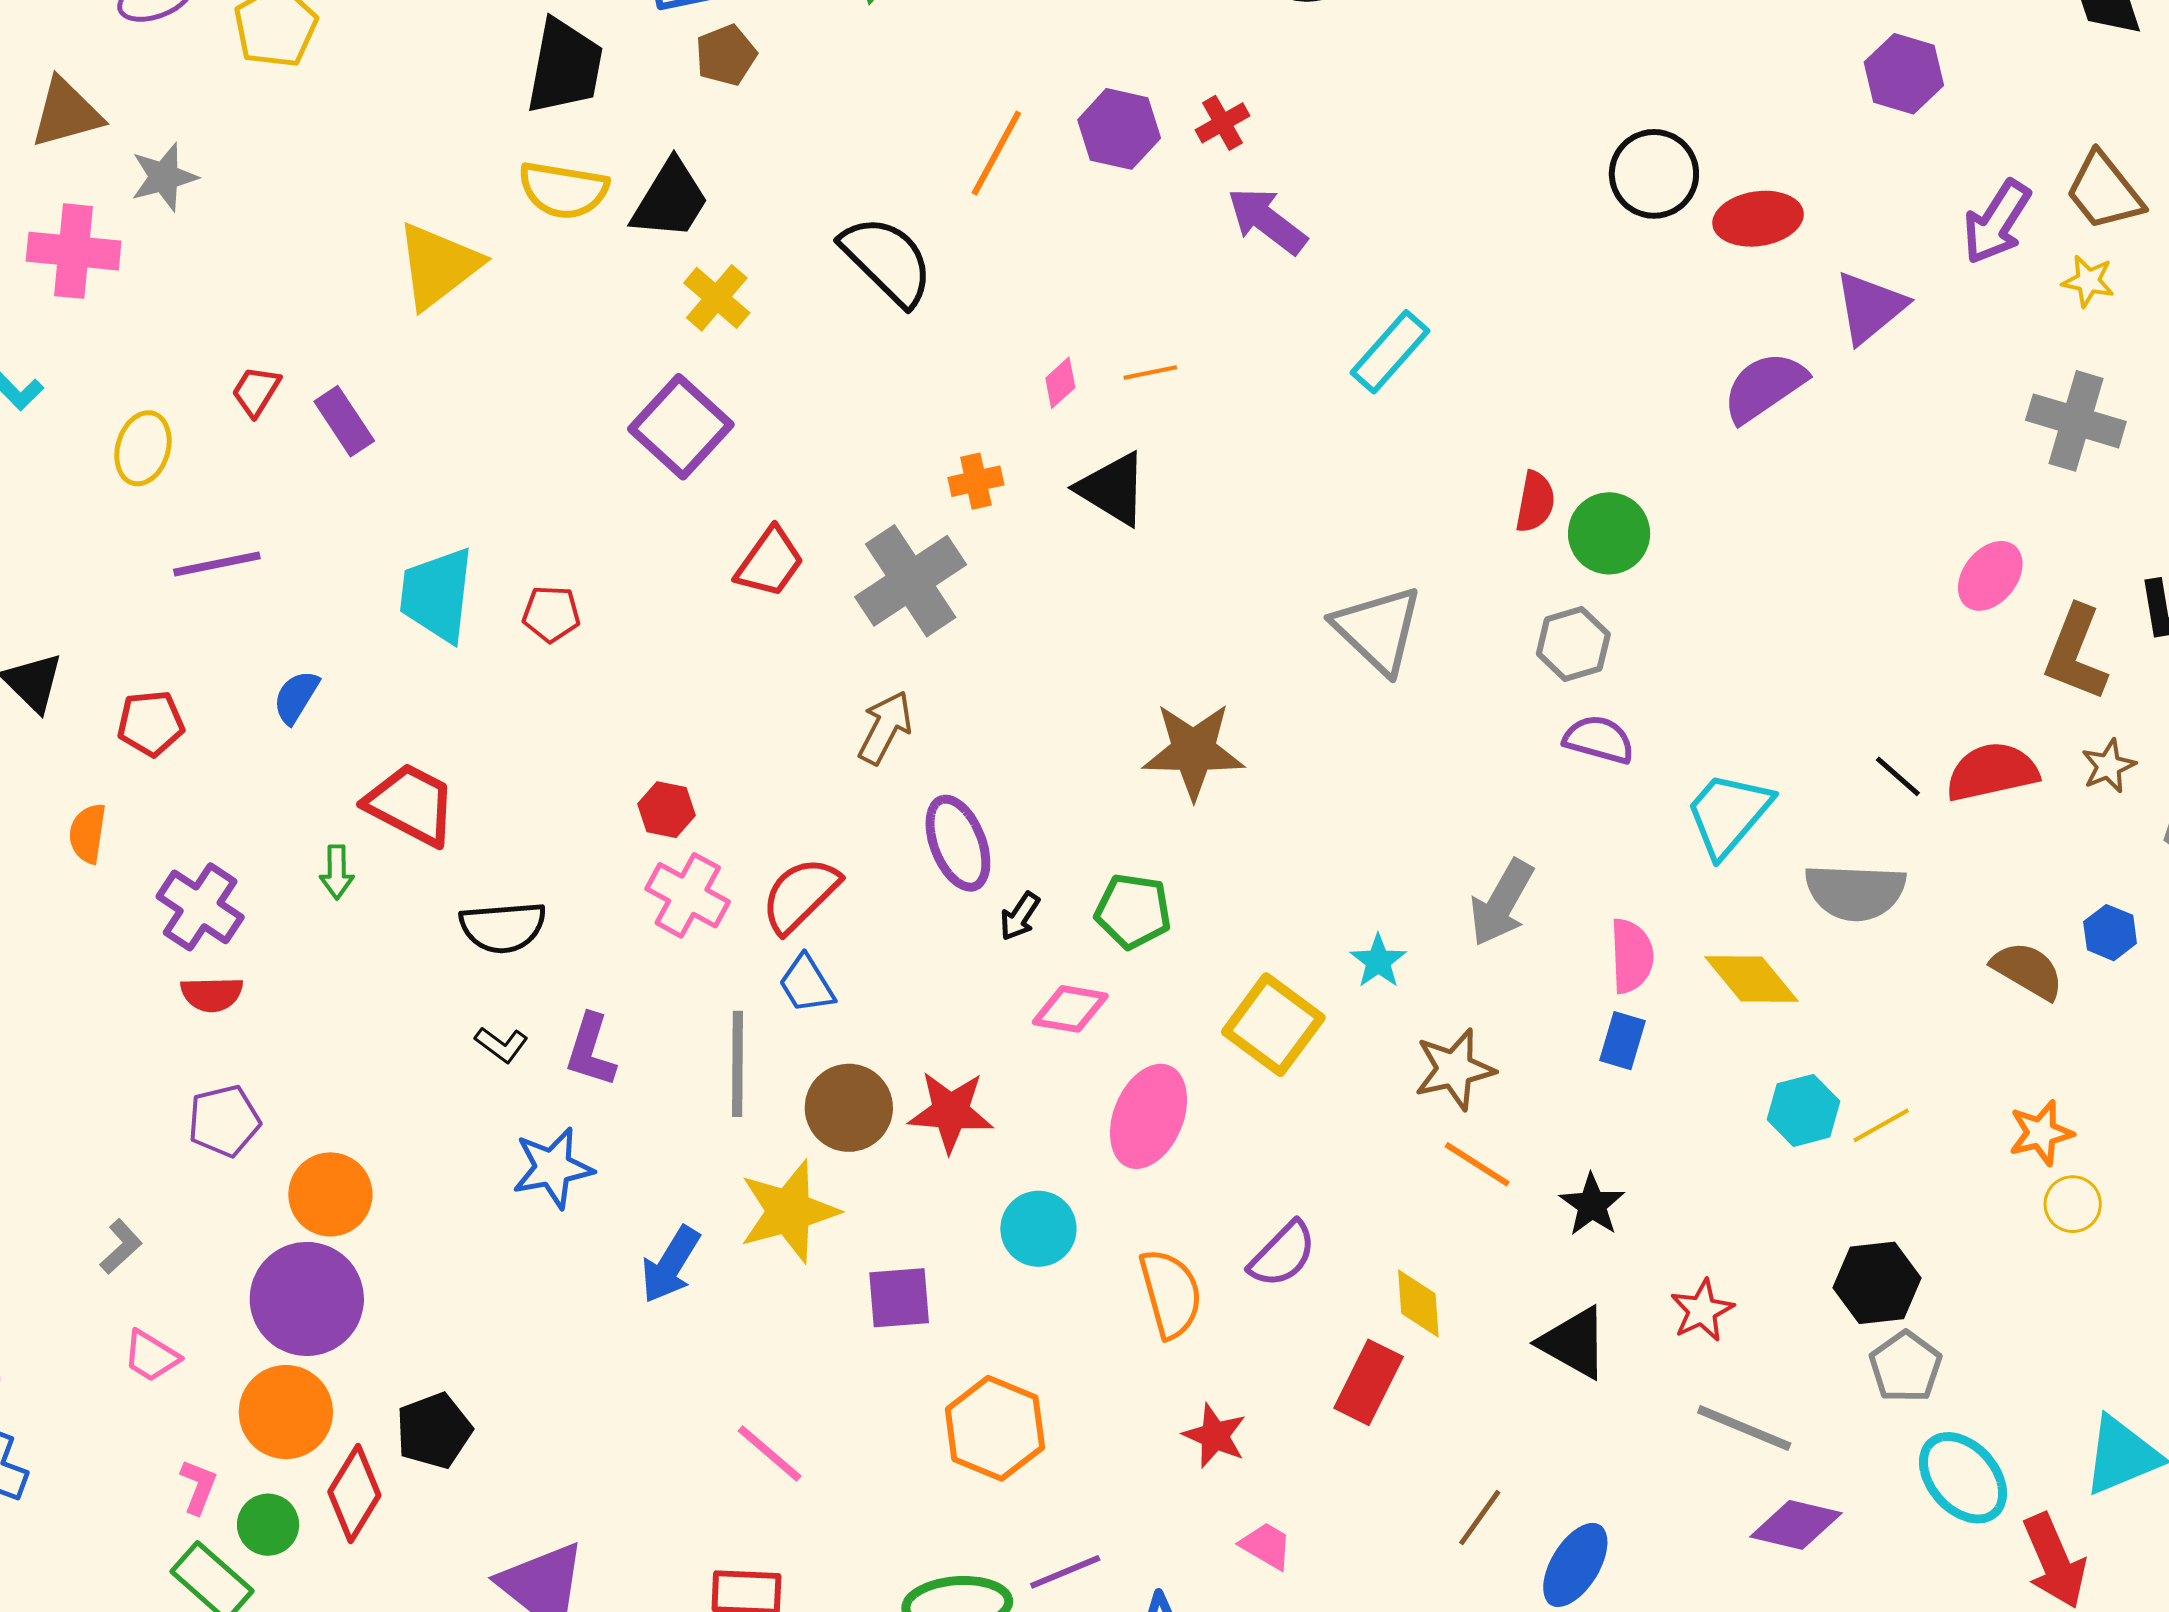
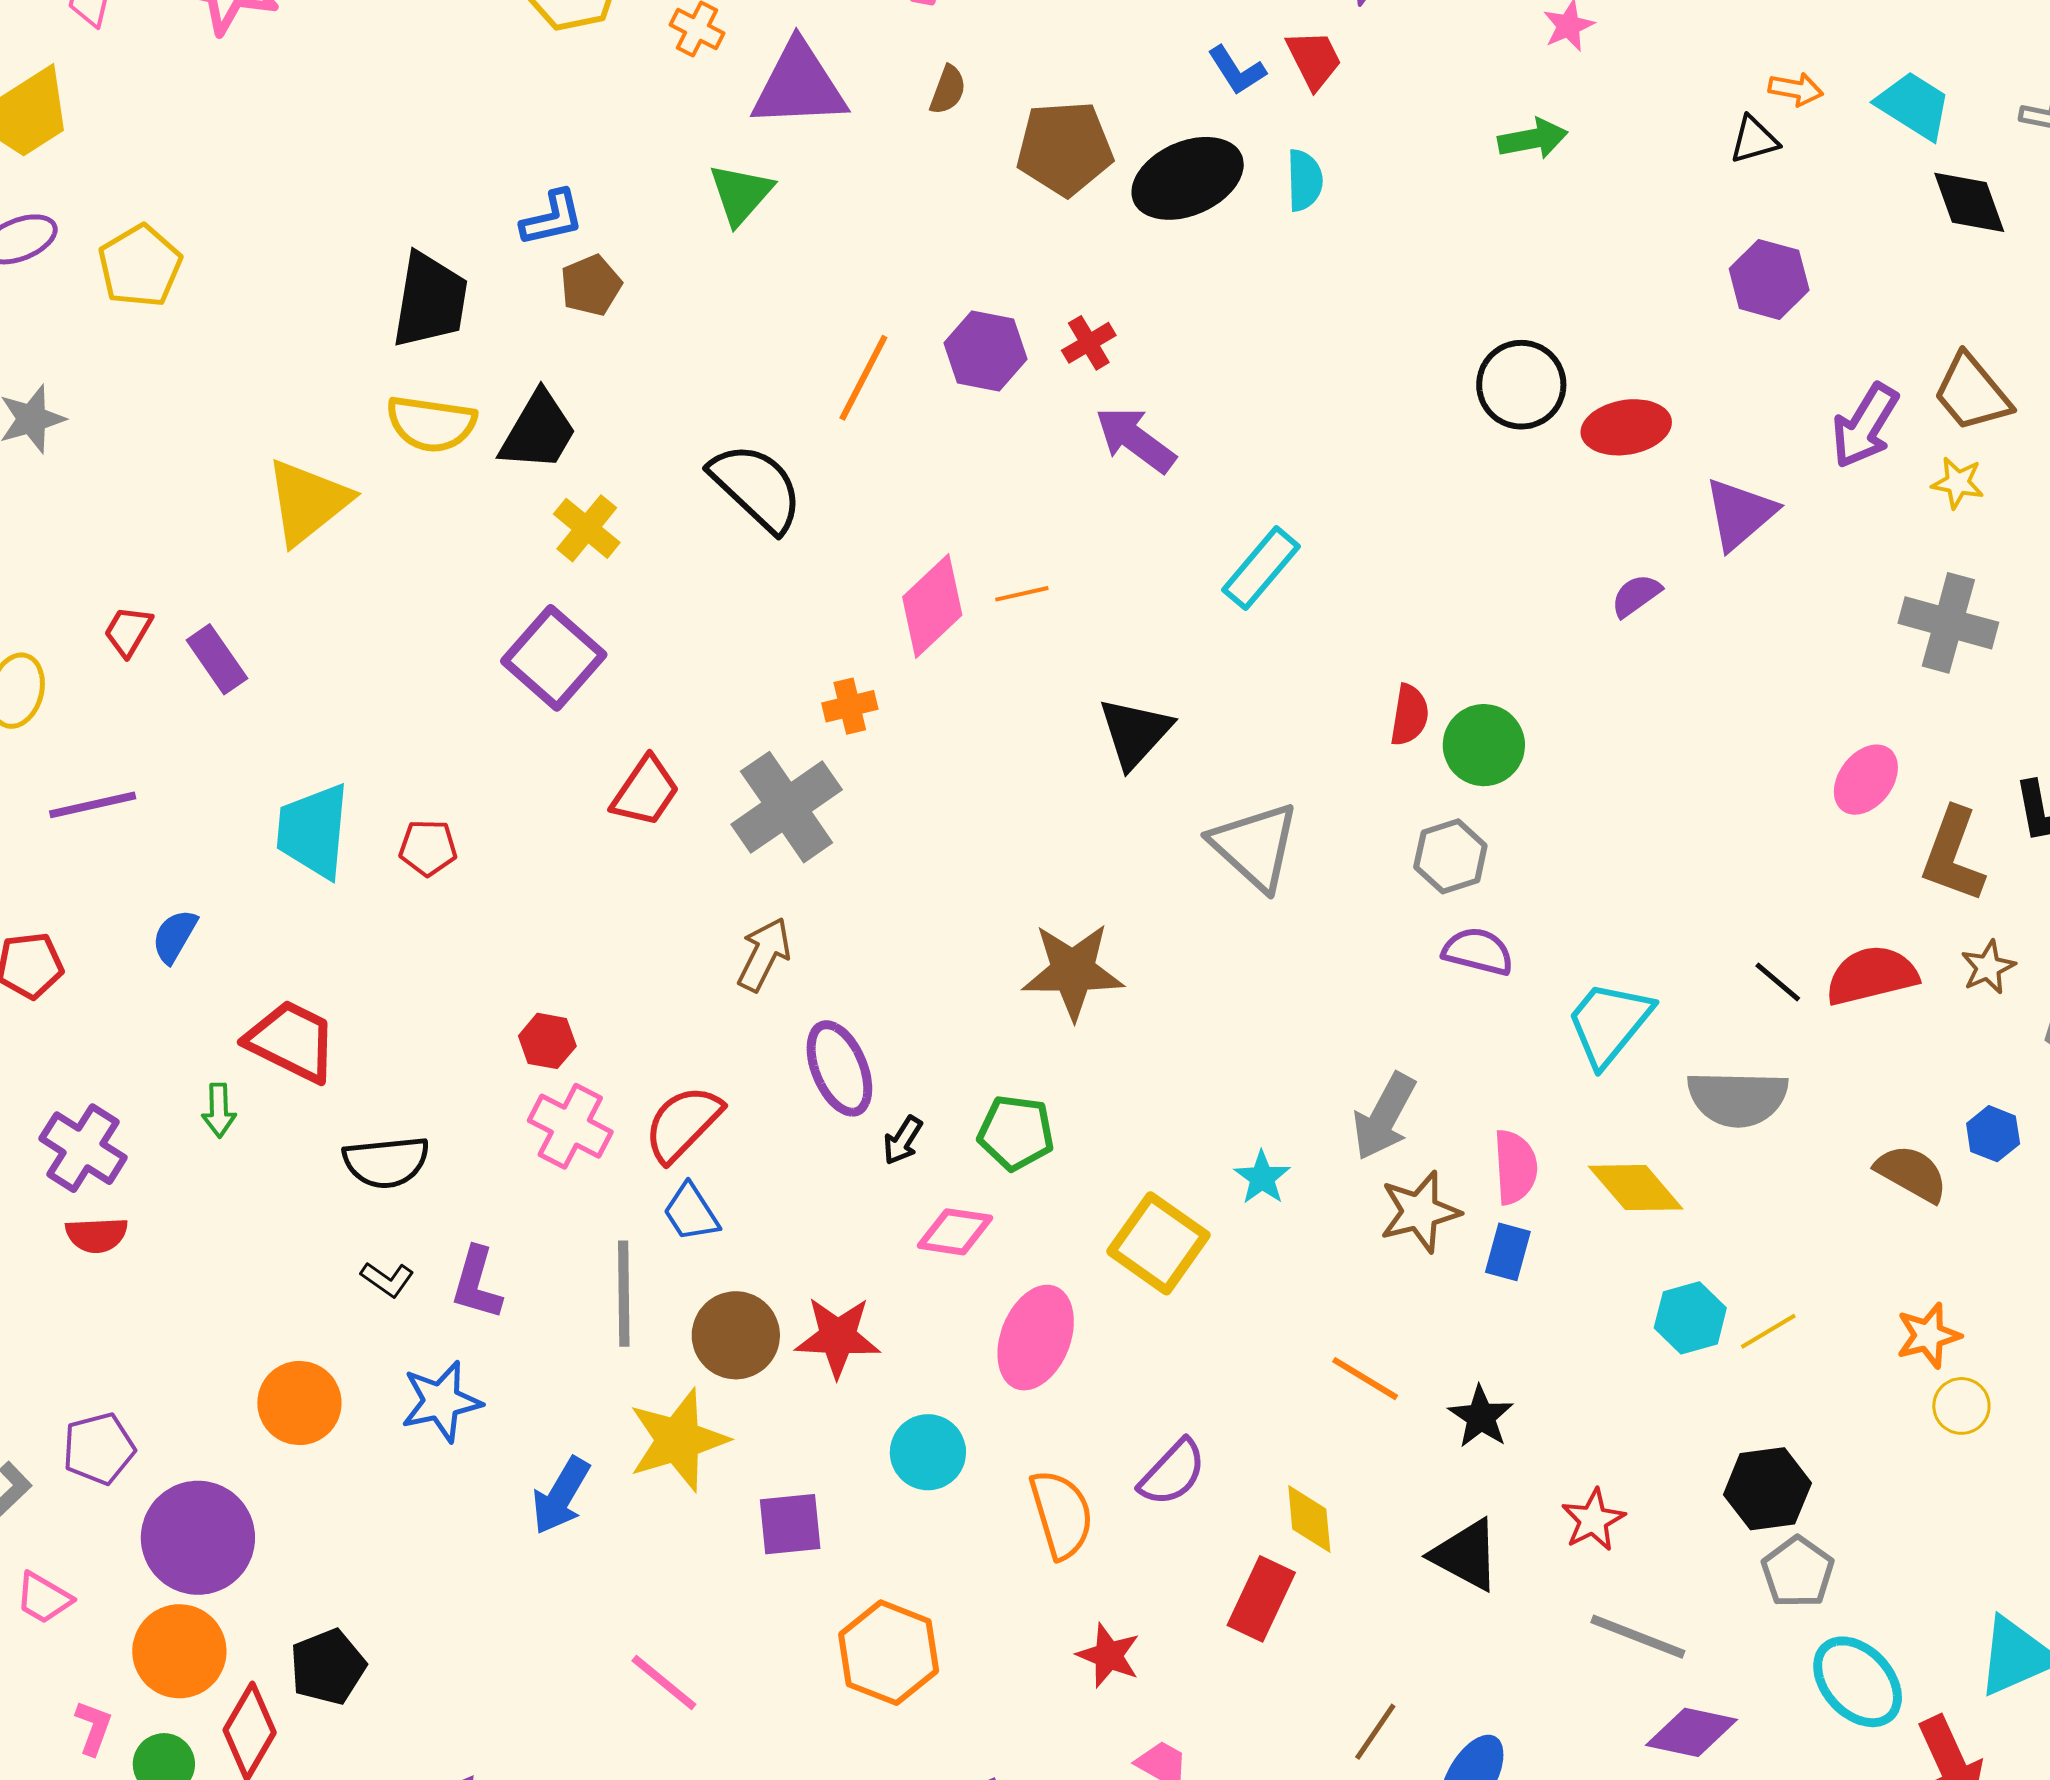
pink diamond: (1060, 383) -> (932, 606), size x2.0
purple semicircle: (1764, 387) -> (1636, 595), size x0.6
black triangle: (1113, 489) -> (1135, 733), moved, turned 42
brown star: (1454, 1069) -> (1420, 1212), moved
purple pentagon: (224, 1121) -> (99, 1449), moved
orange circle: (330, 1194) -> (299, 1403), moved

